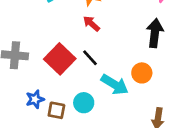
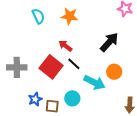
red arrow: (91, 24) -> (65, 46), moved
black arrow: (155, 33) -> (109, 42), moved, turned 40

